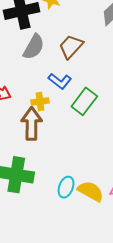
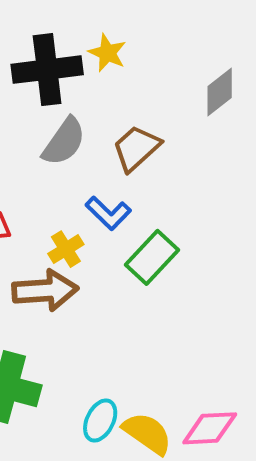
yellow cross: (40, 101) -> (66, 249), turned -30
brown arrow: (31, 124) -> (45, 290), turned 80

